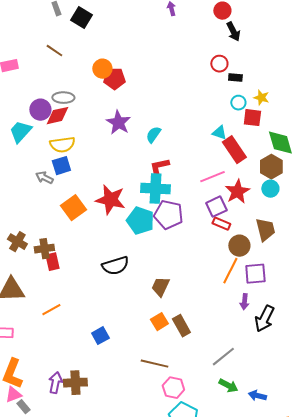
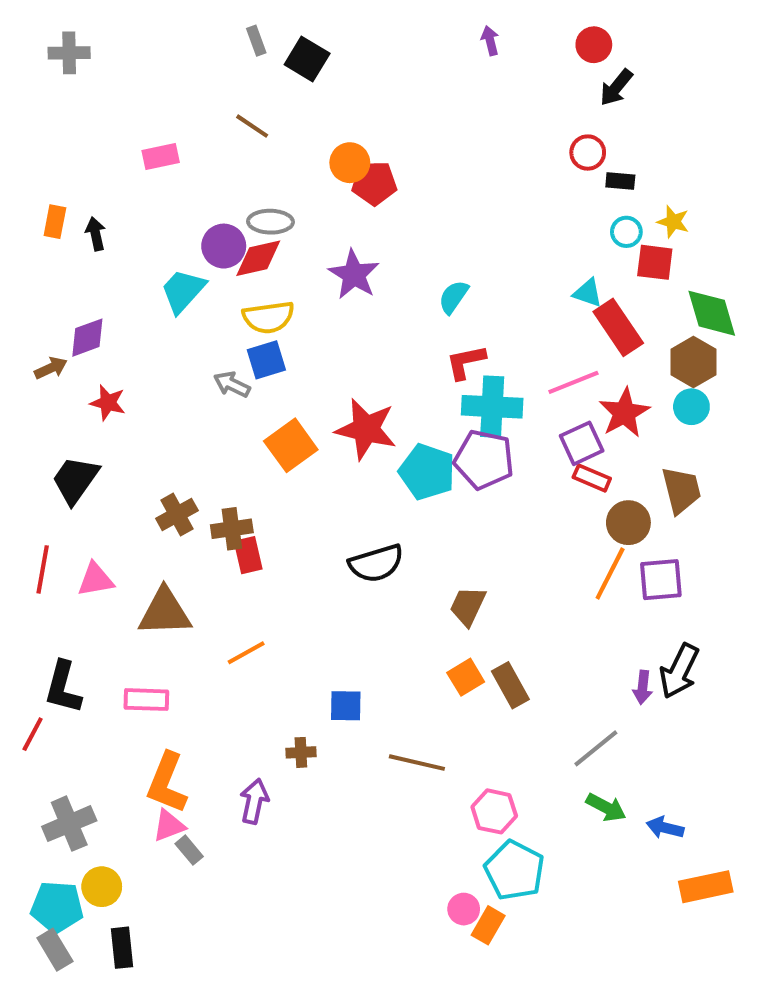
black arrow: (233, 32) -> (616, 87), turned 66
purple star: (118, 123) -> (354, 275), moved
cyan cross: (155, 189) -> (492, 407), moved
brown cross: (17, 242) -> (177, 514), turned 30
purple arrow: (244, 302) -> (643, 687), moved
blue square: (100, 336) -> (346, 706), turned 30
brown line: (154, 364) -> (417, 763), moved
brown cross: (75, 383) -> (301, 752), moved, size x0.6

